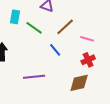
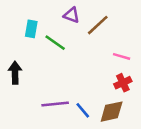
brown line: (65, 27) -> (98, 25), moved
blue line: (55, 50) -> (83, 110), moved

